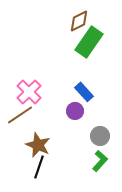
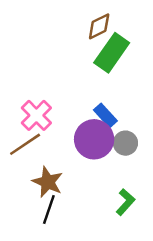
purple circle: (75, 111) -> (94, 139), size x1.8
gray circle: (100, 136) -> (125, 143), moved

